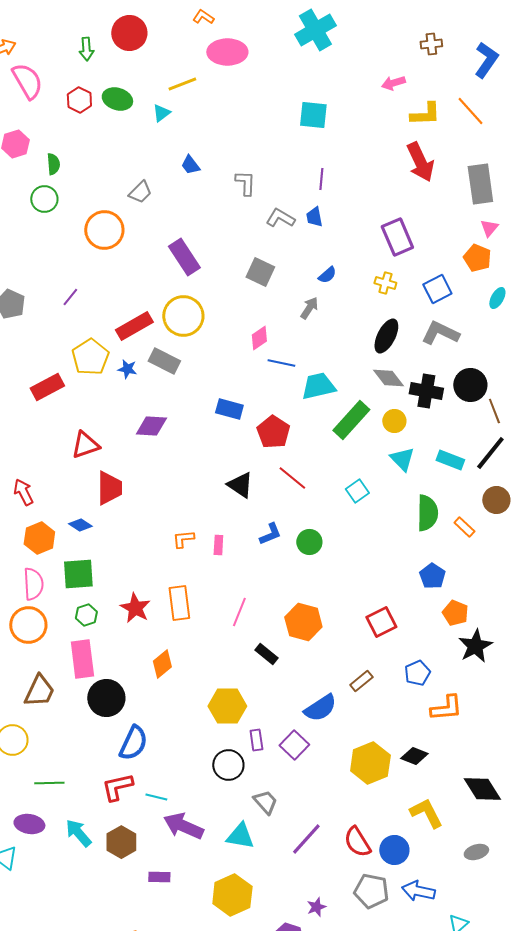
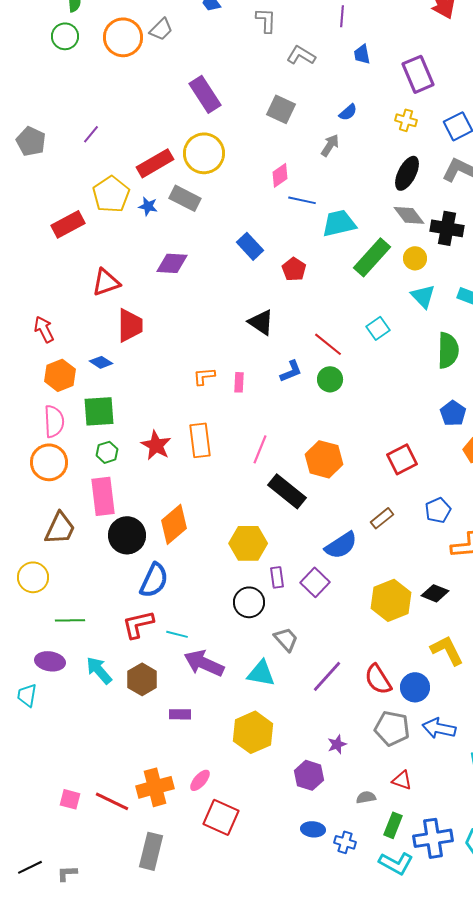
blue trapezoid: (314, 217) -> (362, 54), moved
orange circle: (104, 230) -> (123, 37), moved
blue rectangle: (229, 409) -> (250, 246), turned 32
red pentagon: (273, 432) -> (294, 269), size x0.7
red line: (292, 478) -> (328, 344), moved
black rectangle: (266, 654) -> (287, 491), size x1.6
orange diamond: (162, 664) -> (174, 524), moved, size x1.4

